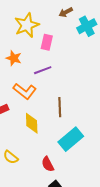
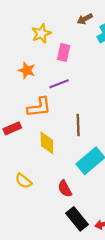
yellow star: (27, 25) -> (41, 33), size x0.7
orange L-shape: (25, 91) -> (39, 107), turned -45

